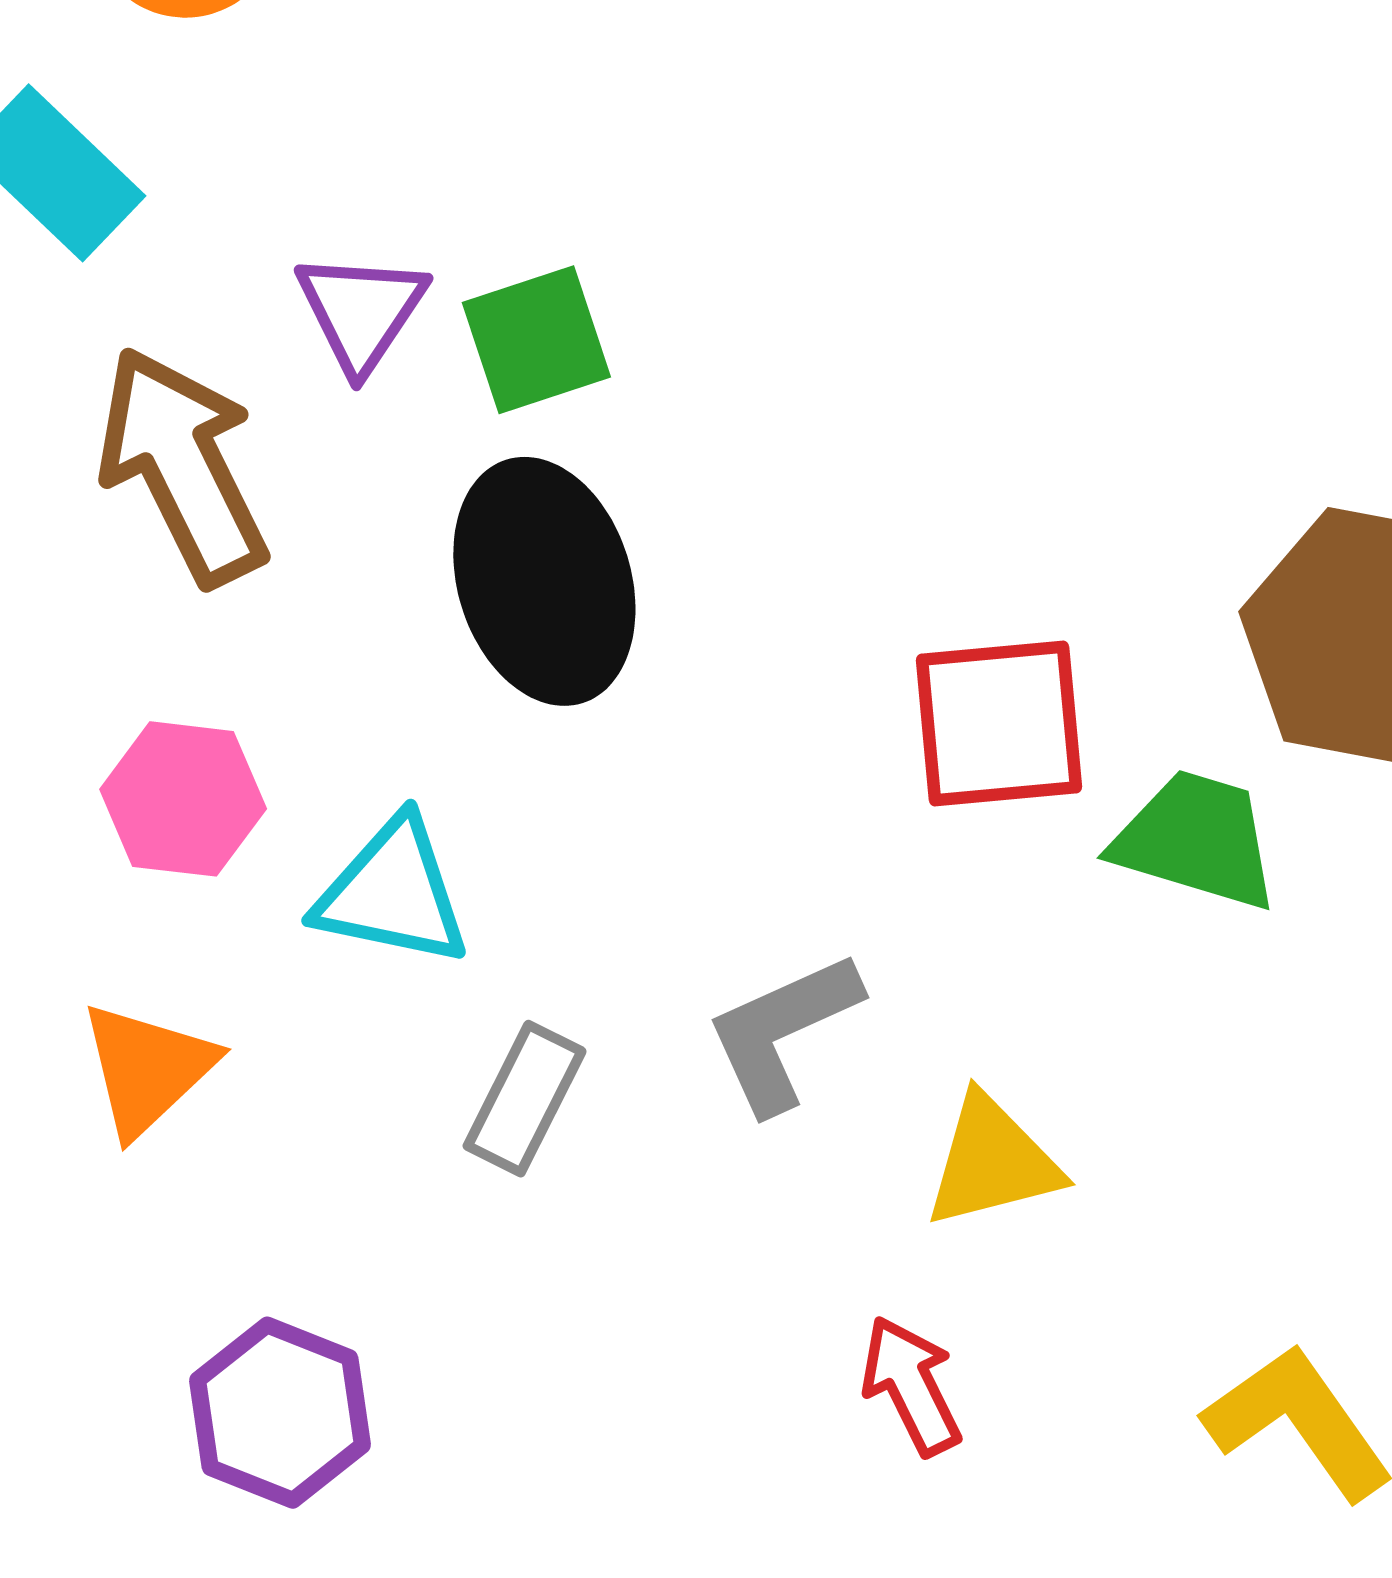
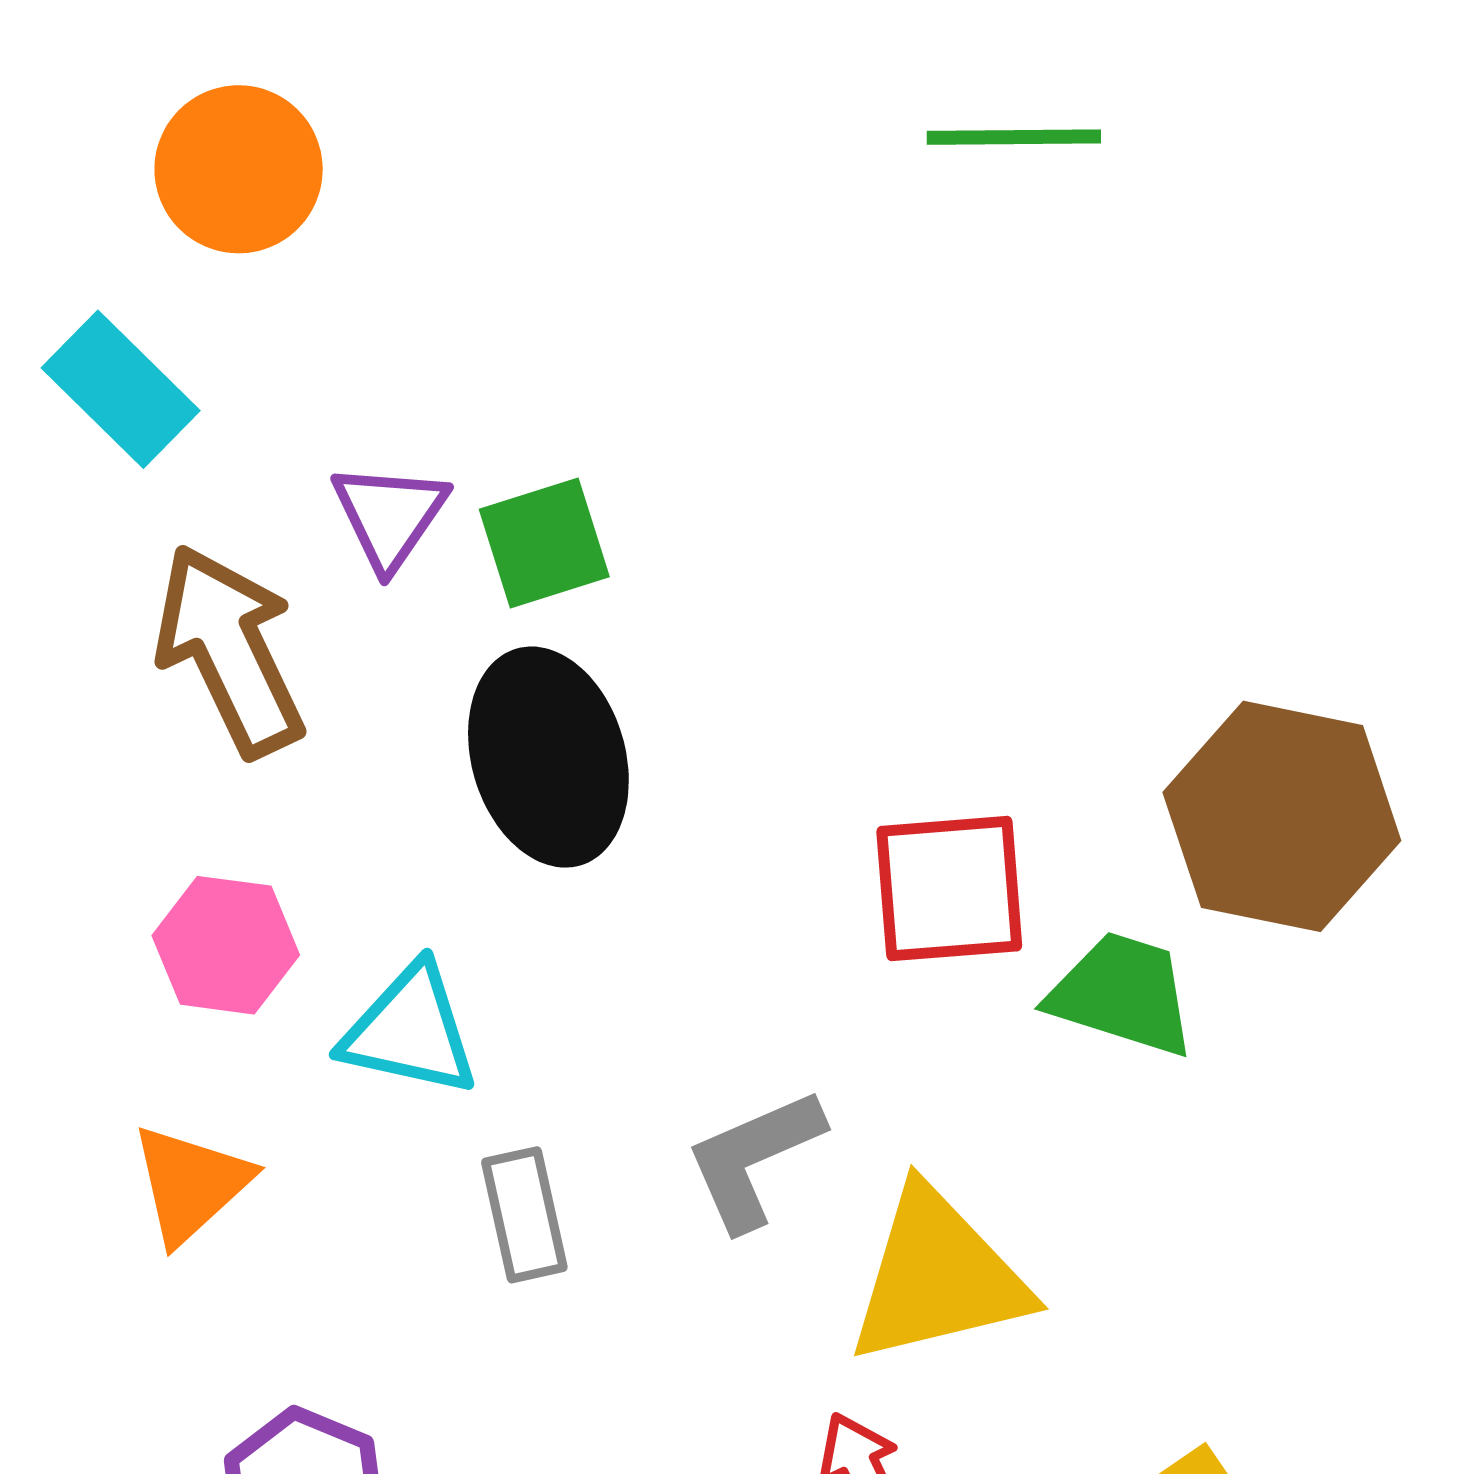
gray rectangle: (525, 1099) -> (524, 1215), turned -40
yellow triangle: (992, 1162) -> (938, 1276), size x1.5

